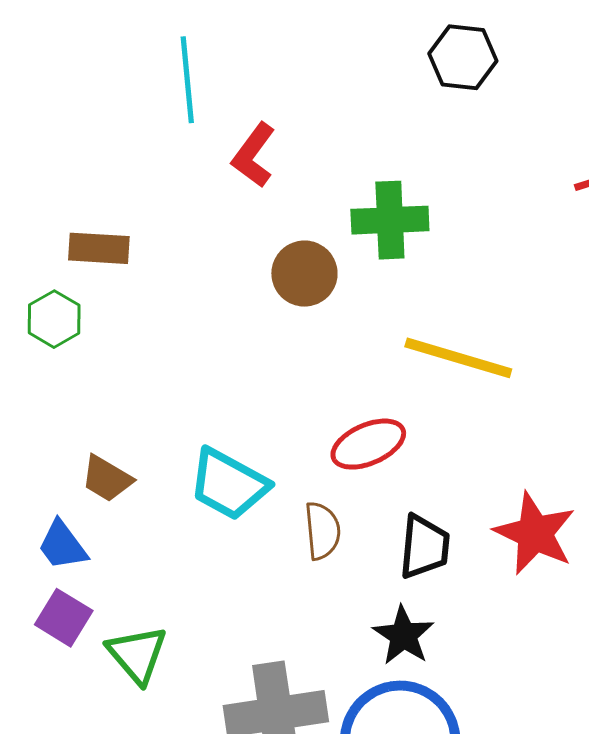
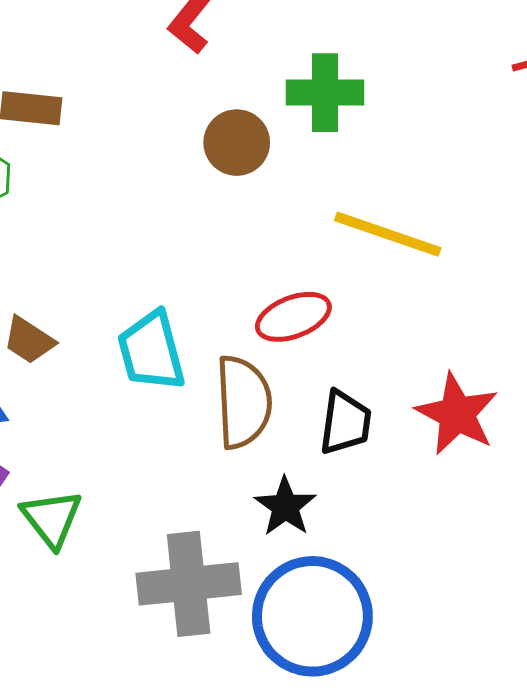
cyan trapezoid: (229, 484) -> (151, 351), turned 44
brown semicircle: (322, 531) -> (243, 402), size x1.6
black star: (403, 635) -> (285, 507), moved

